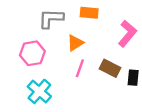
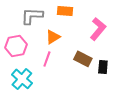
pink line: (80, 68) -> (47, 59), moved

